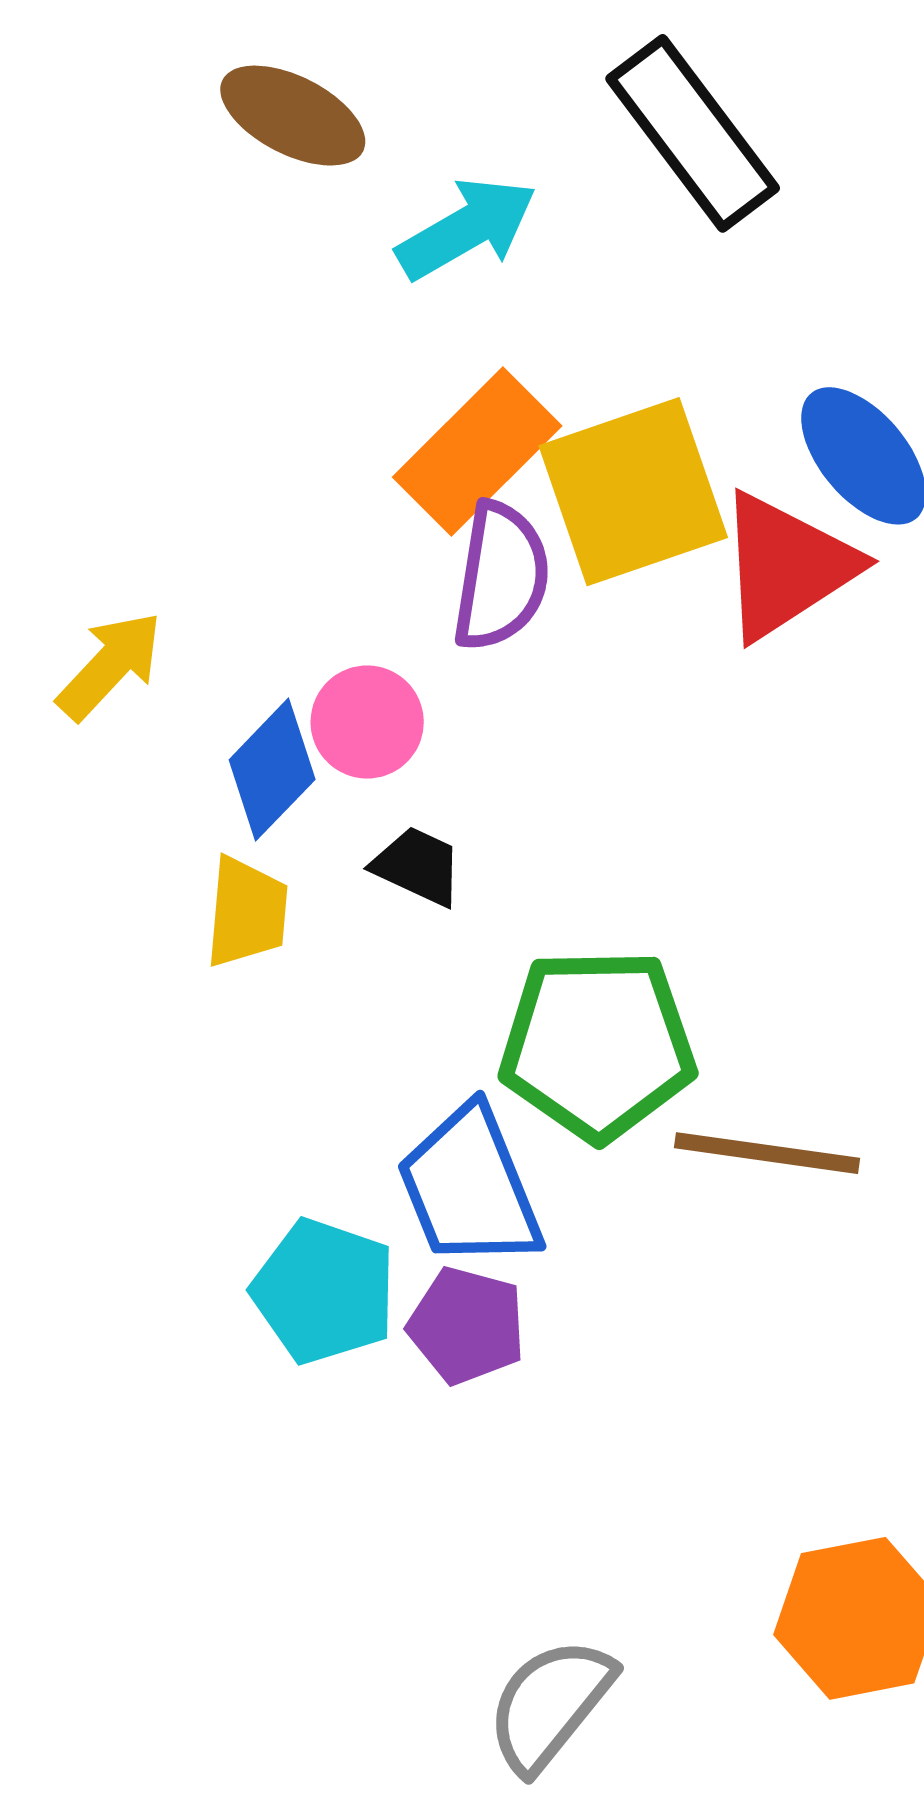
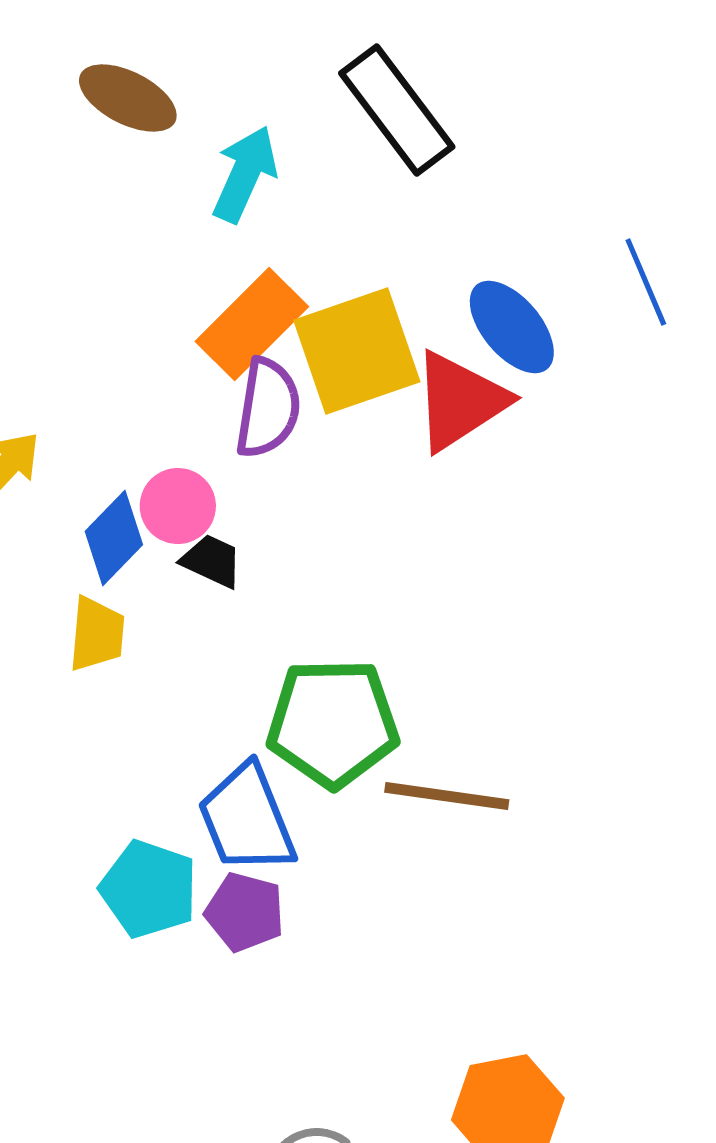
cyan arrow: (467, 229) -> (245, 174), turned -36
black trapezoid: (418, 866) -> (212, 561), moved

